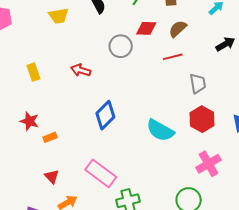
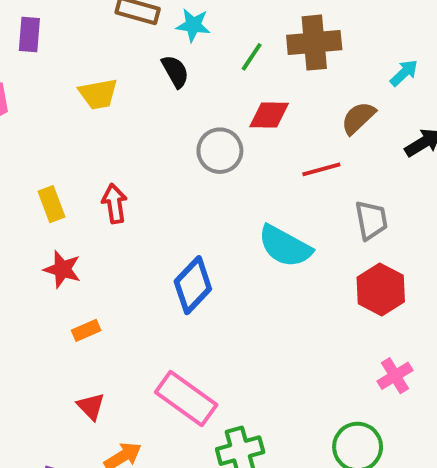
brown semicircle: (178, 29) -> (358, 118), moved
red arrow: (81, 70) -> (114, 204), moved, turned 66
red star: (29, 121) -> (62, 269), moved
cyan semicircle: (160, 130) -> (285, 246), moved
pink cross: (209, 164) -> (395, 376), size x0.7

